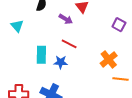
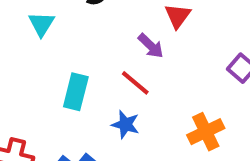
purple arrow: (66, 19) -> (151, 46), moved
blue star: (61, 62) -> (125, 124), moved

